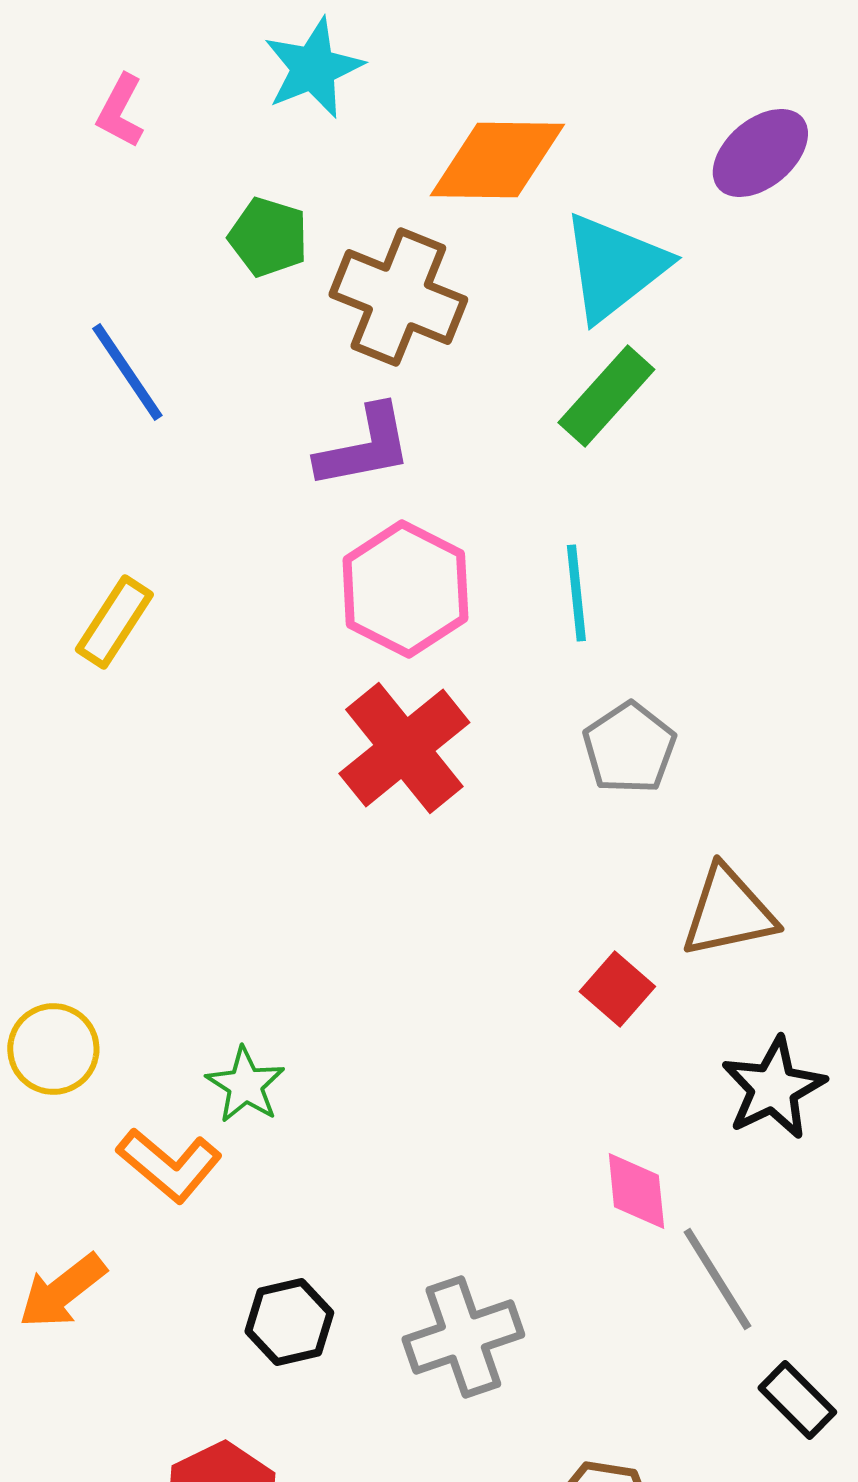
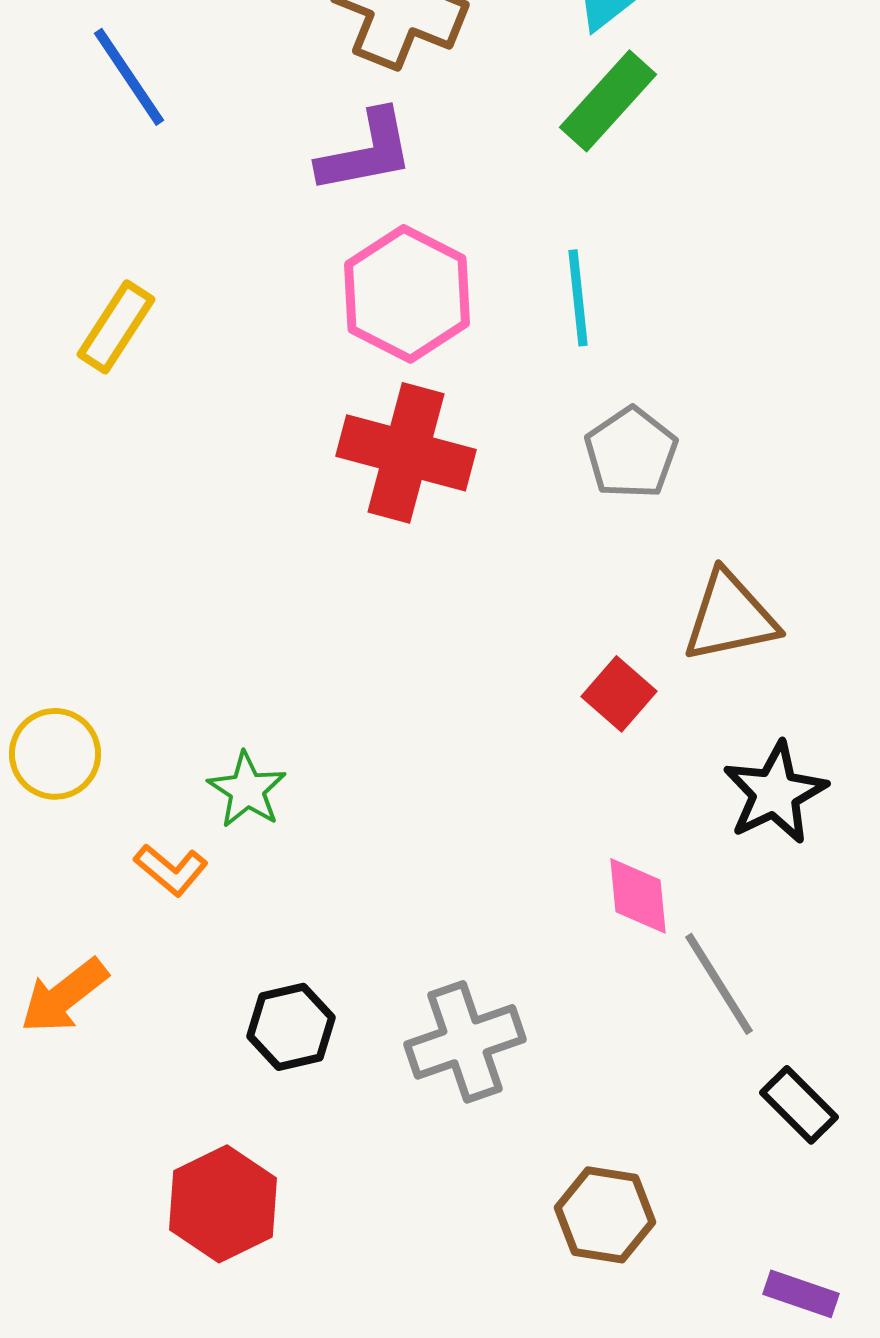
red cross: (404, 748) -> (406, 453), turned -36
orange L-shape: (169, 1165) -> (171, 870), size x0.7

